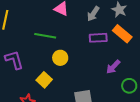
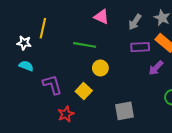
purple L-shape: (14, 60) -> (52, 85), moved
purple arrow: (113, 67) -> (156, 68), moved

